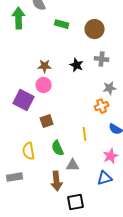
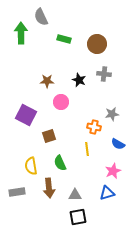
pink circle: (44, 85) -> (61, 102), moved
gray star: (110, 88) -> (112, 114), moved
orange cross: (102, 106) -> (94, 127), moved, turned 32
gray triangle: (73, 165) -> (75, 195), moved
brown arrow: (57, 181) -> (49, 188), moved

